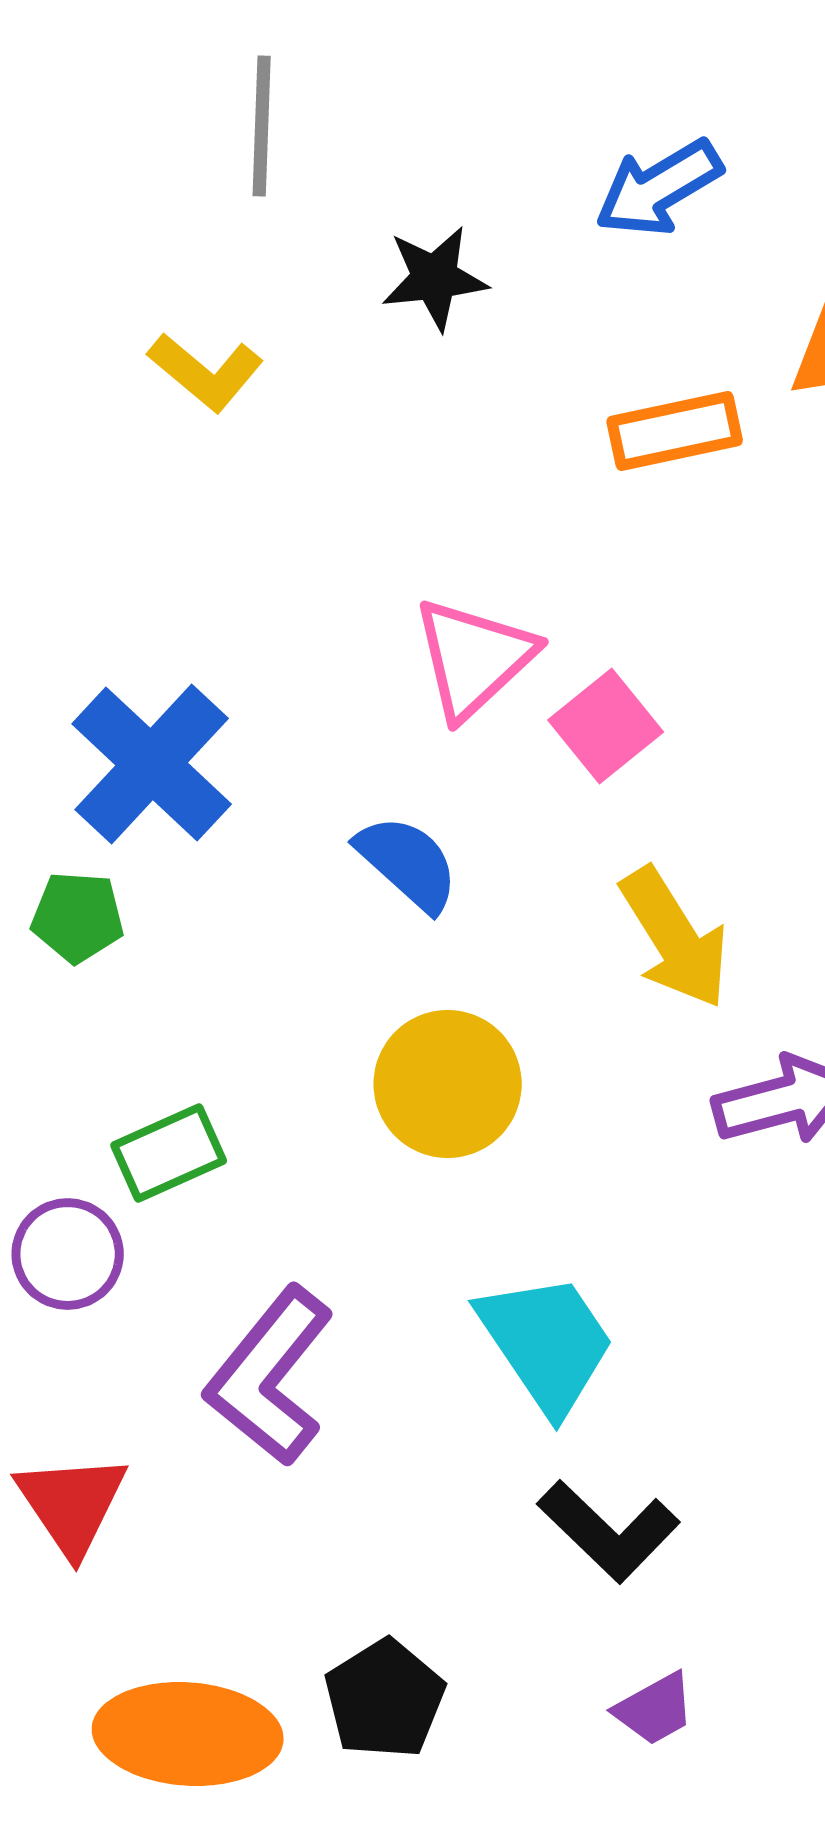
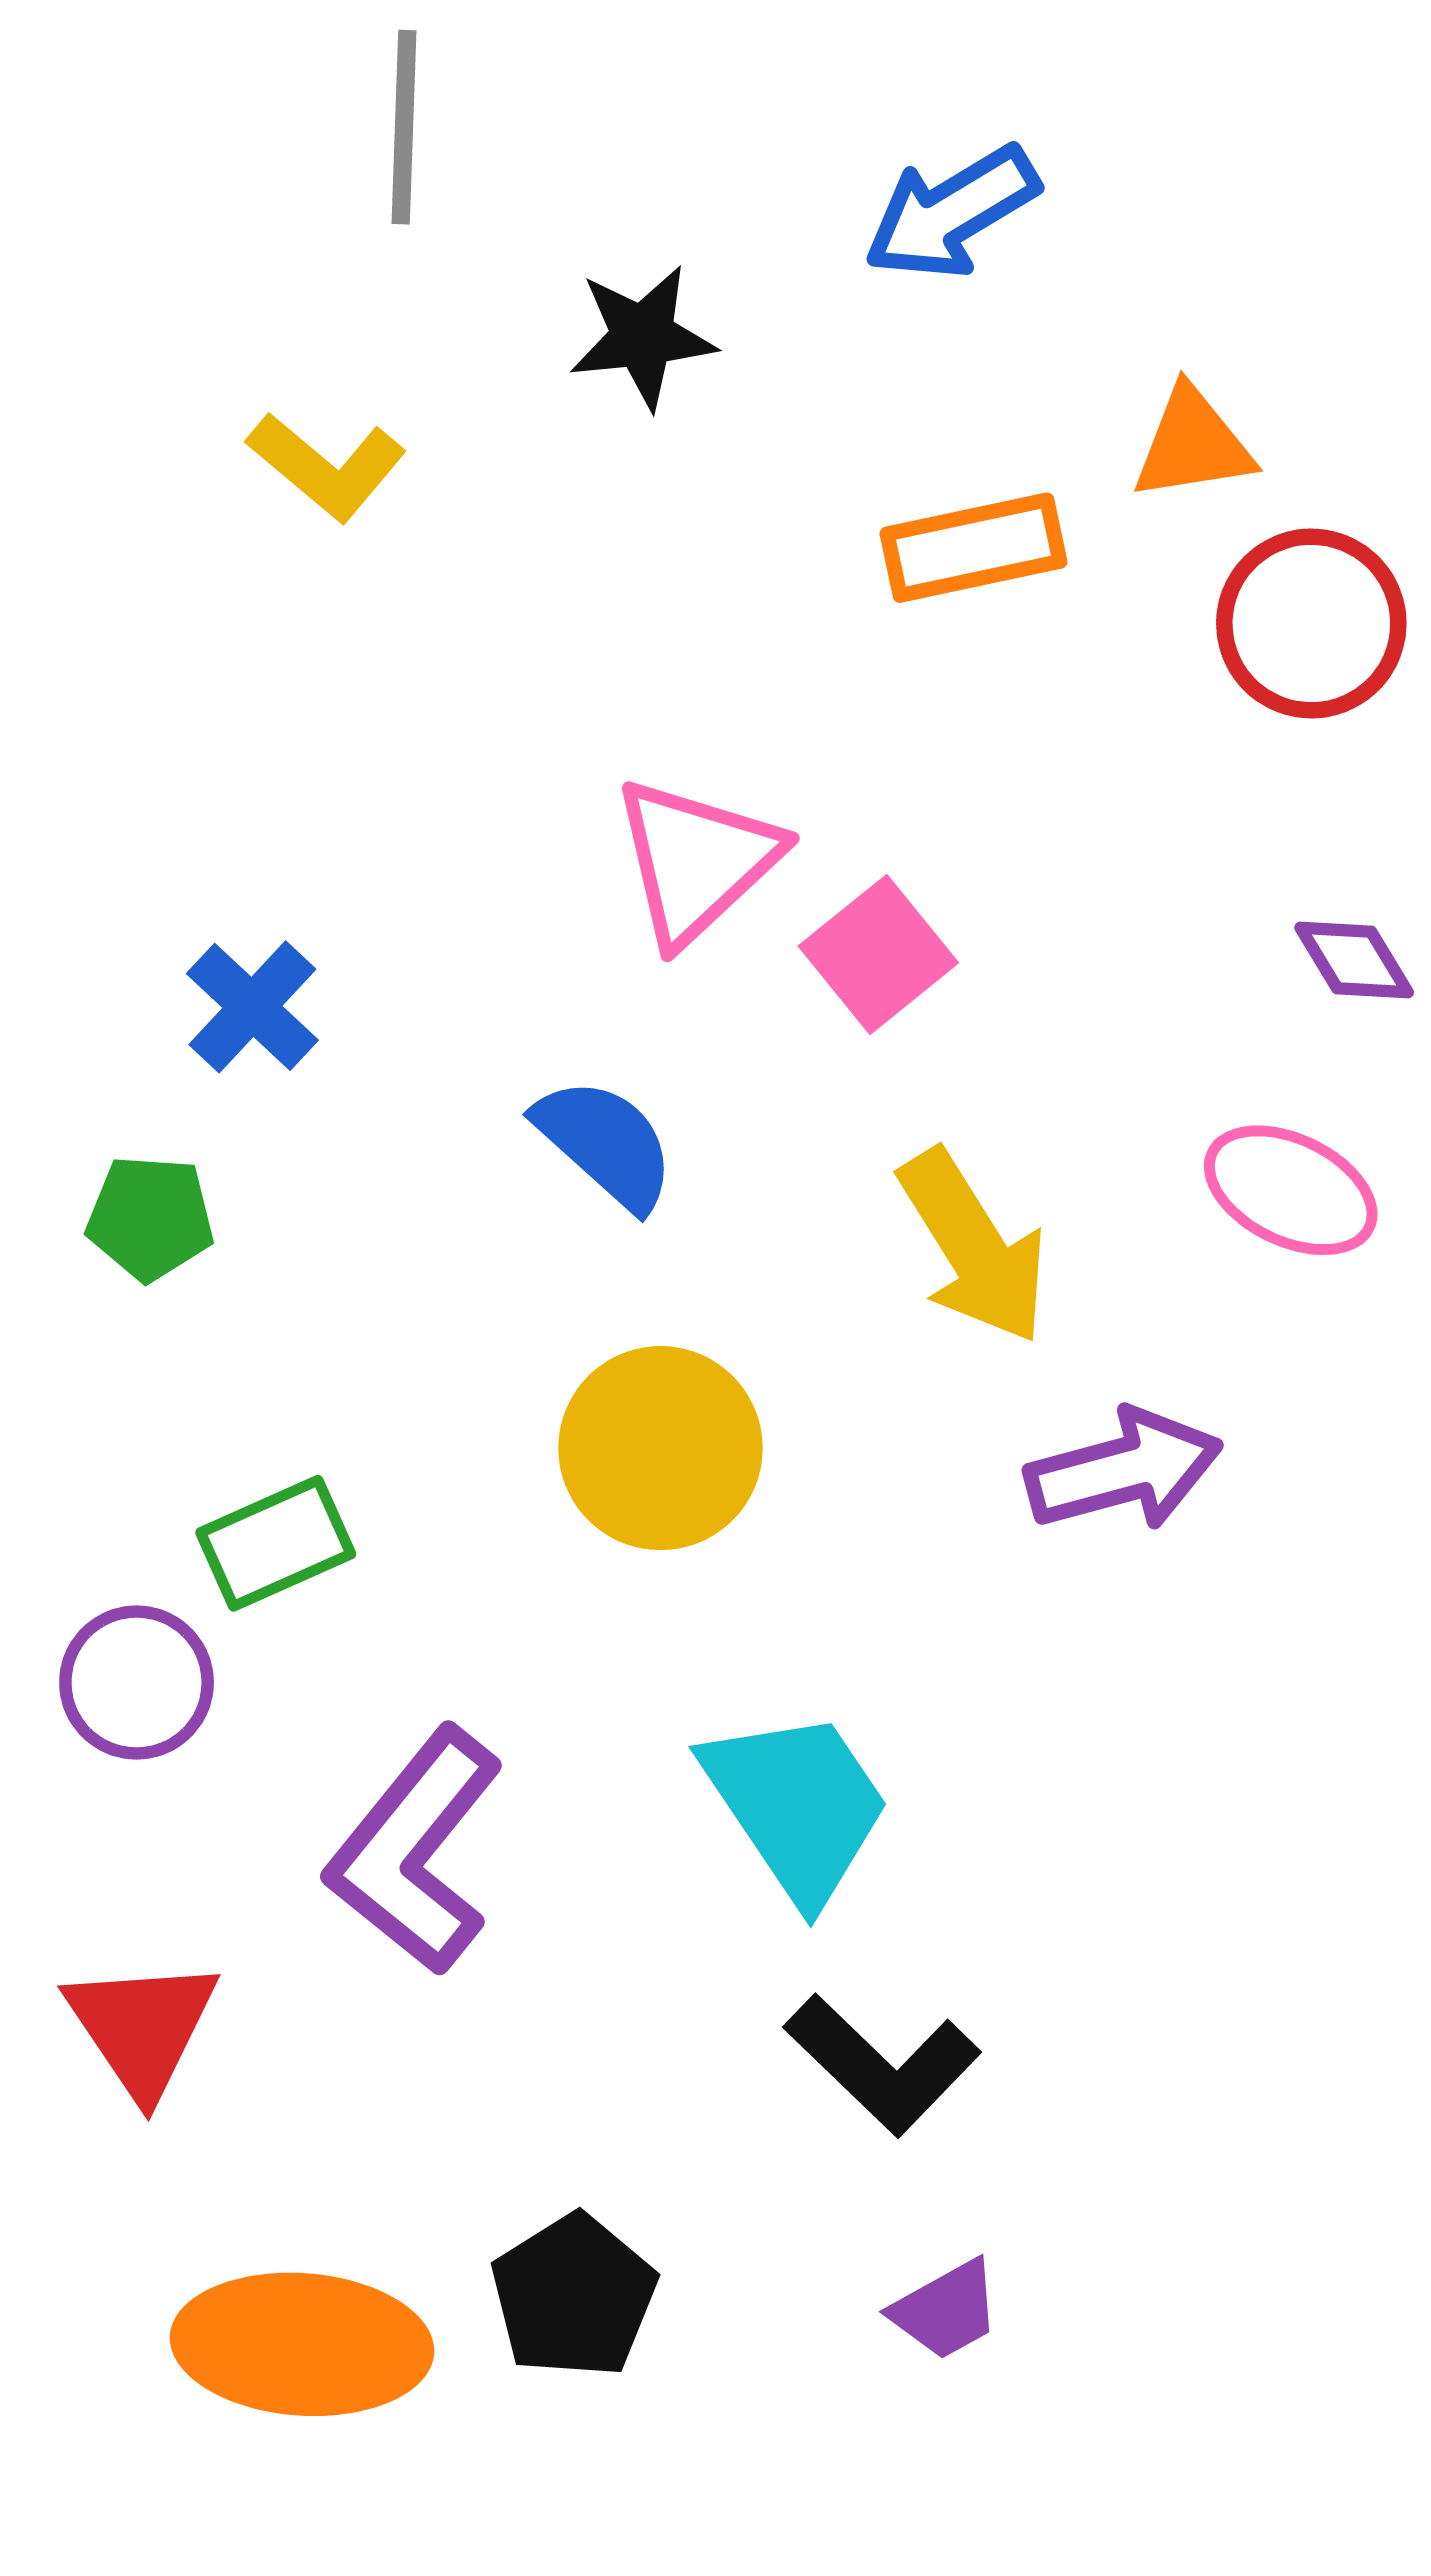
blue cross: (152, 764) -> (252, 1007), size x0.6

